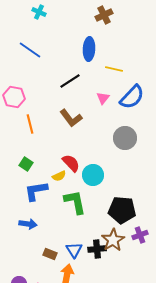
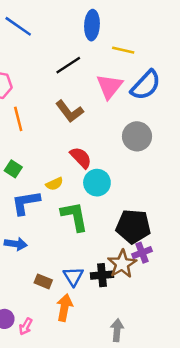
pink triangle: (103, 98) -> (109, 86), size x1.6
red semicircle: (71, 163) -> (81, 158), moved
purple cross: (140, 235) -> (142, 253), moved

